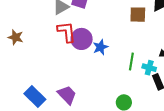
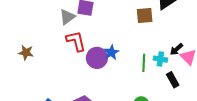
purple circle: (82, 39) -> (97, 58), moved
cyan cross: (149, 68) -> (160, 59), moved

